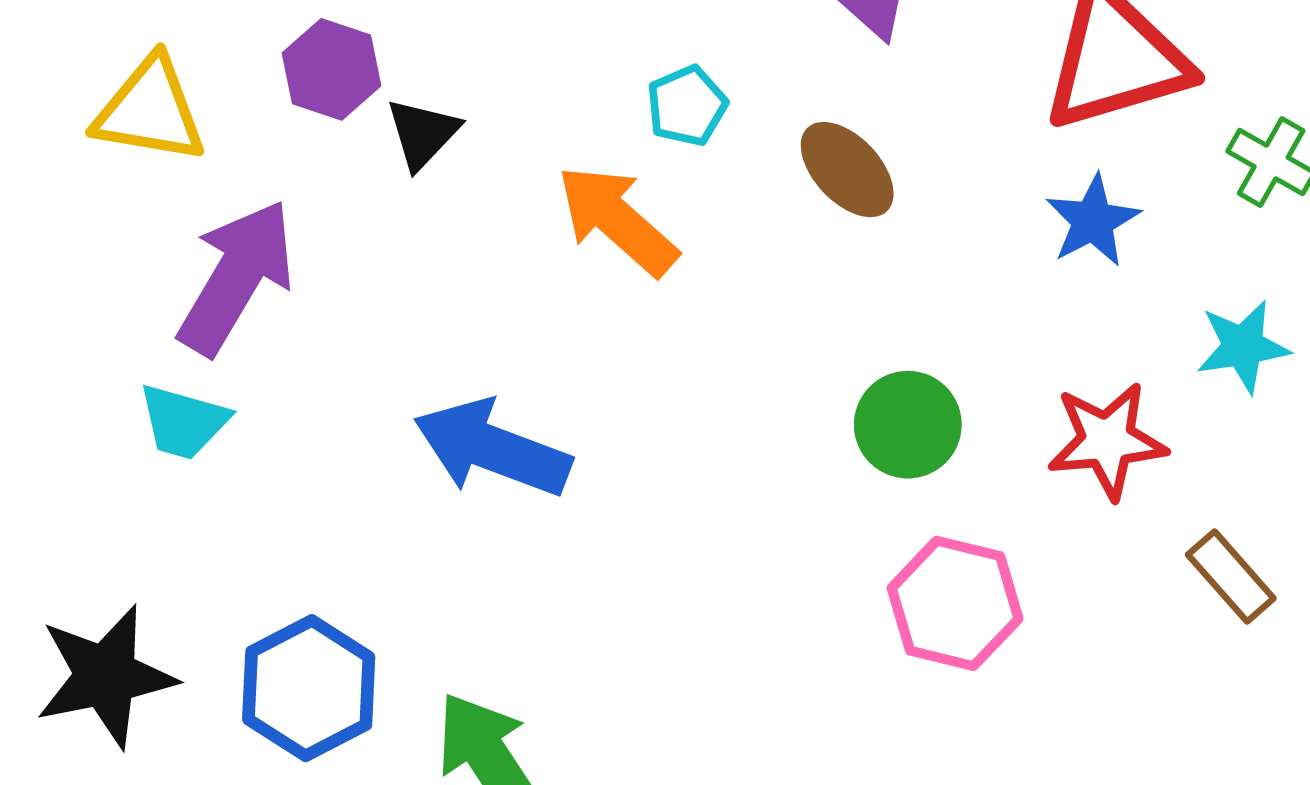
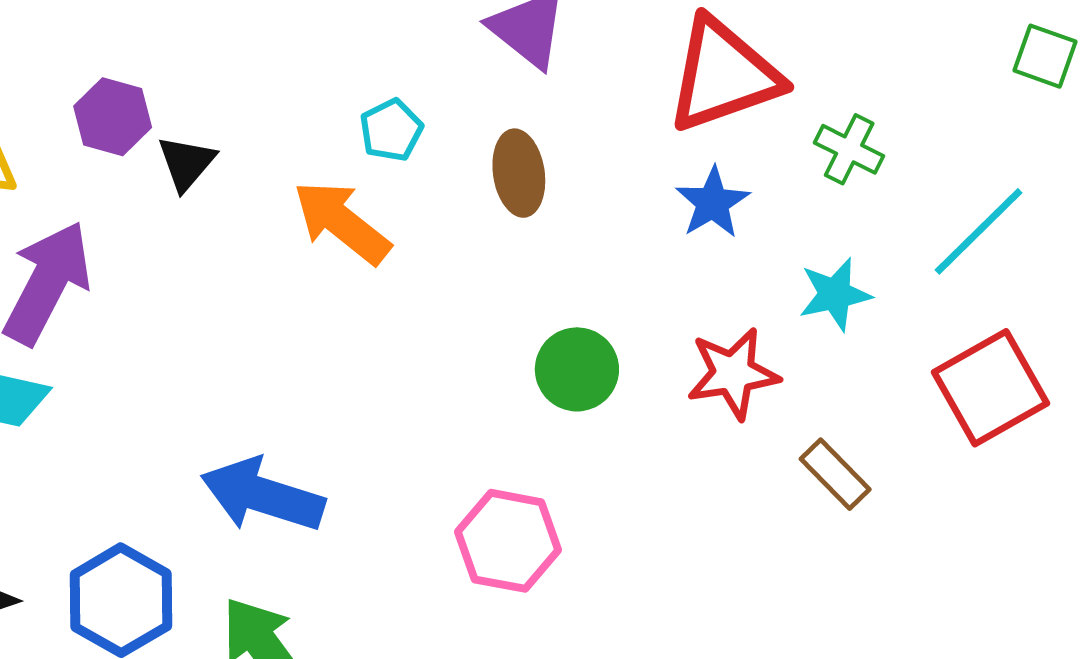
brown ellipse: (847, 170) -> (519, 173), turned 38
blue arrow: (492, 448) -> (263, 495), moved
pink hexagon: (955, 603) -> (508, 541), moved

